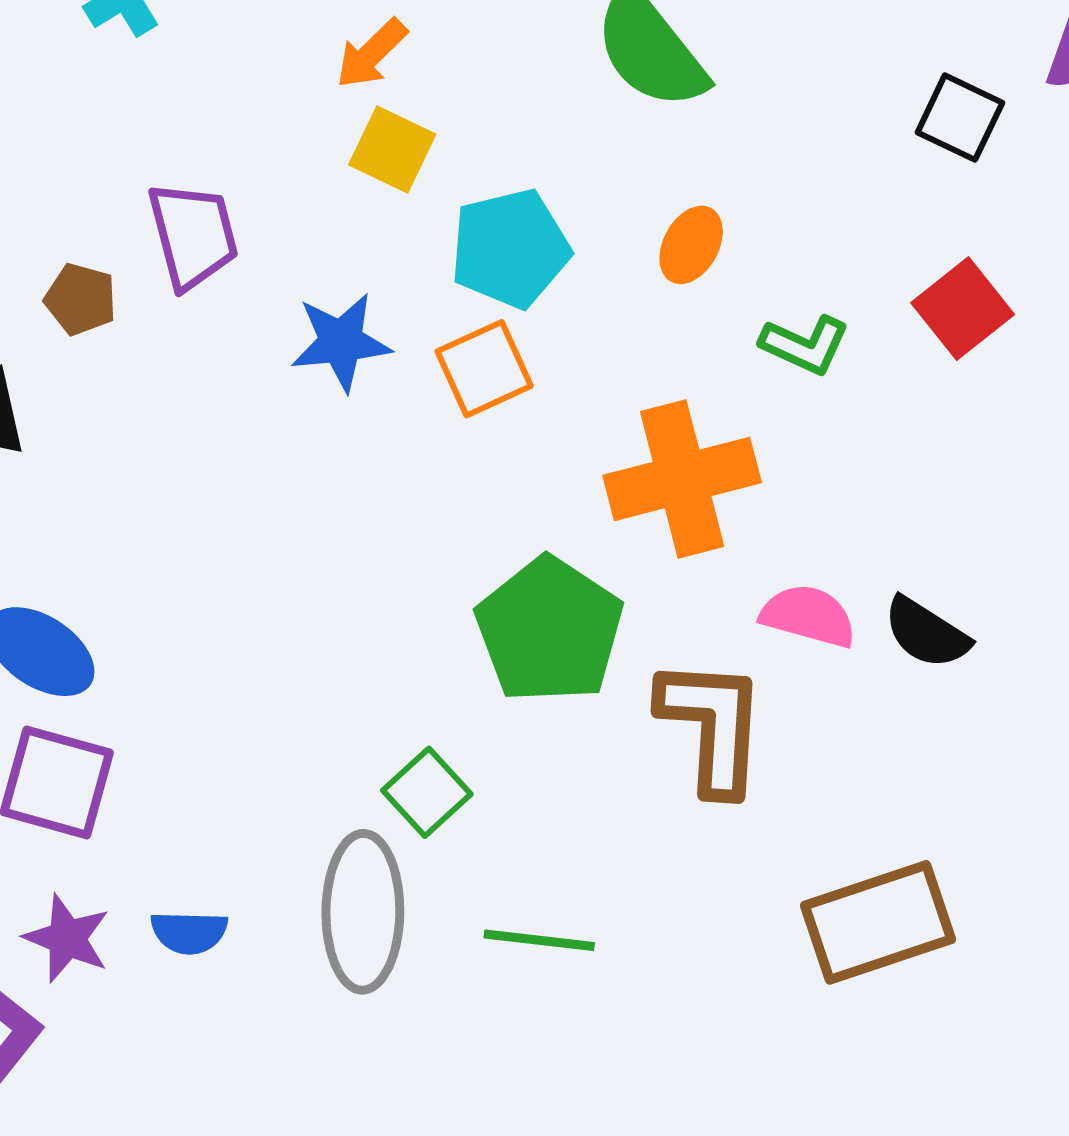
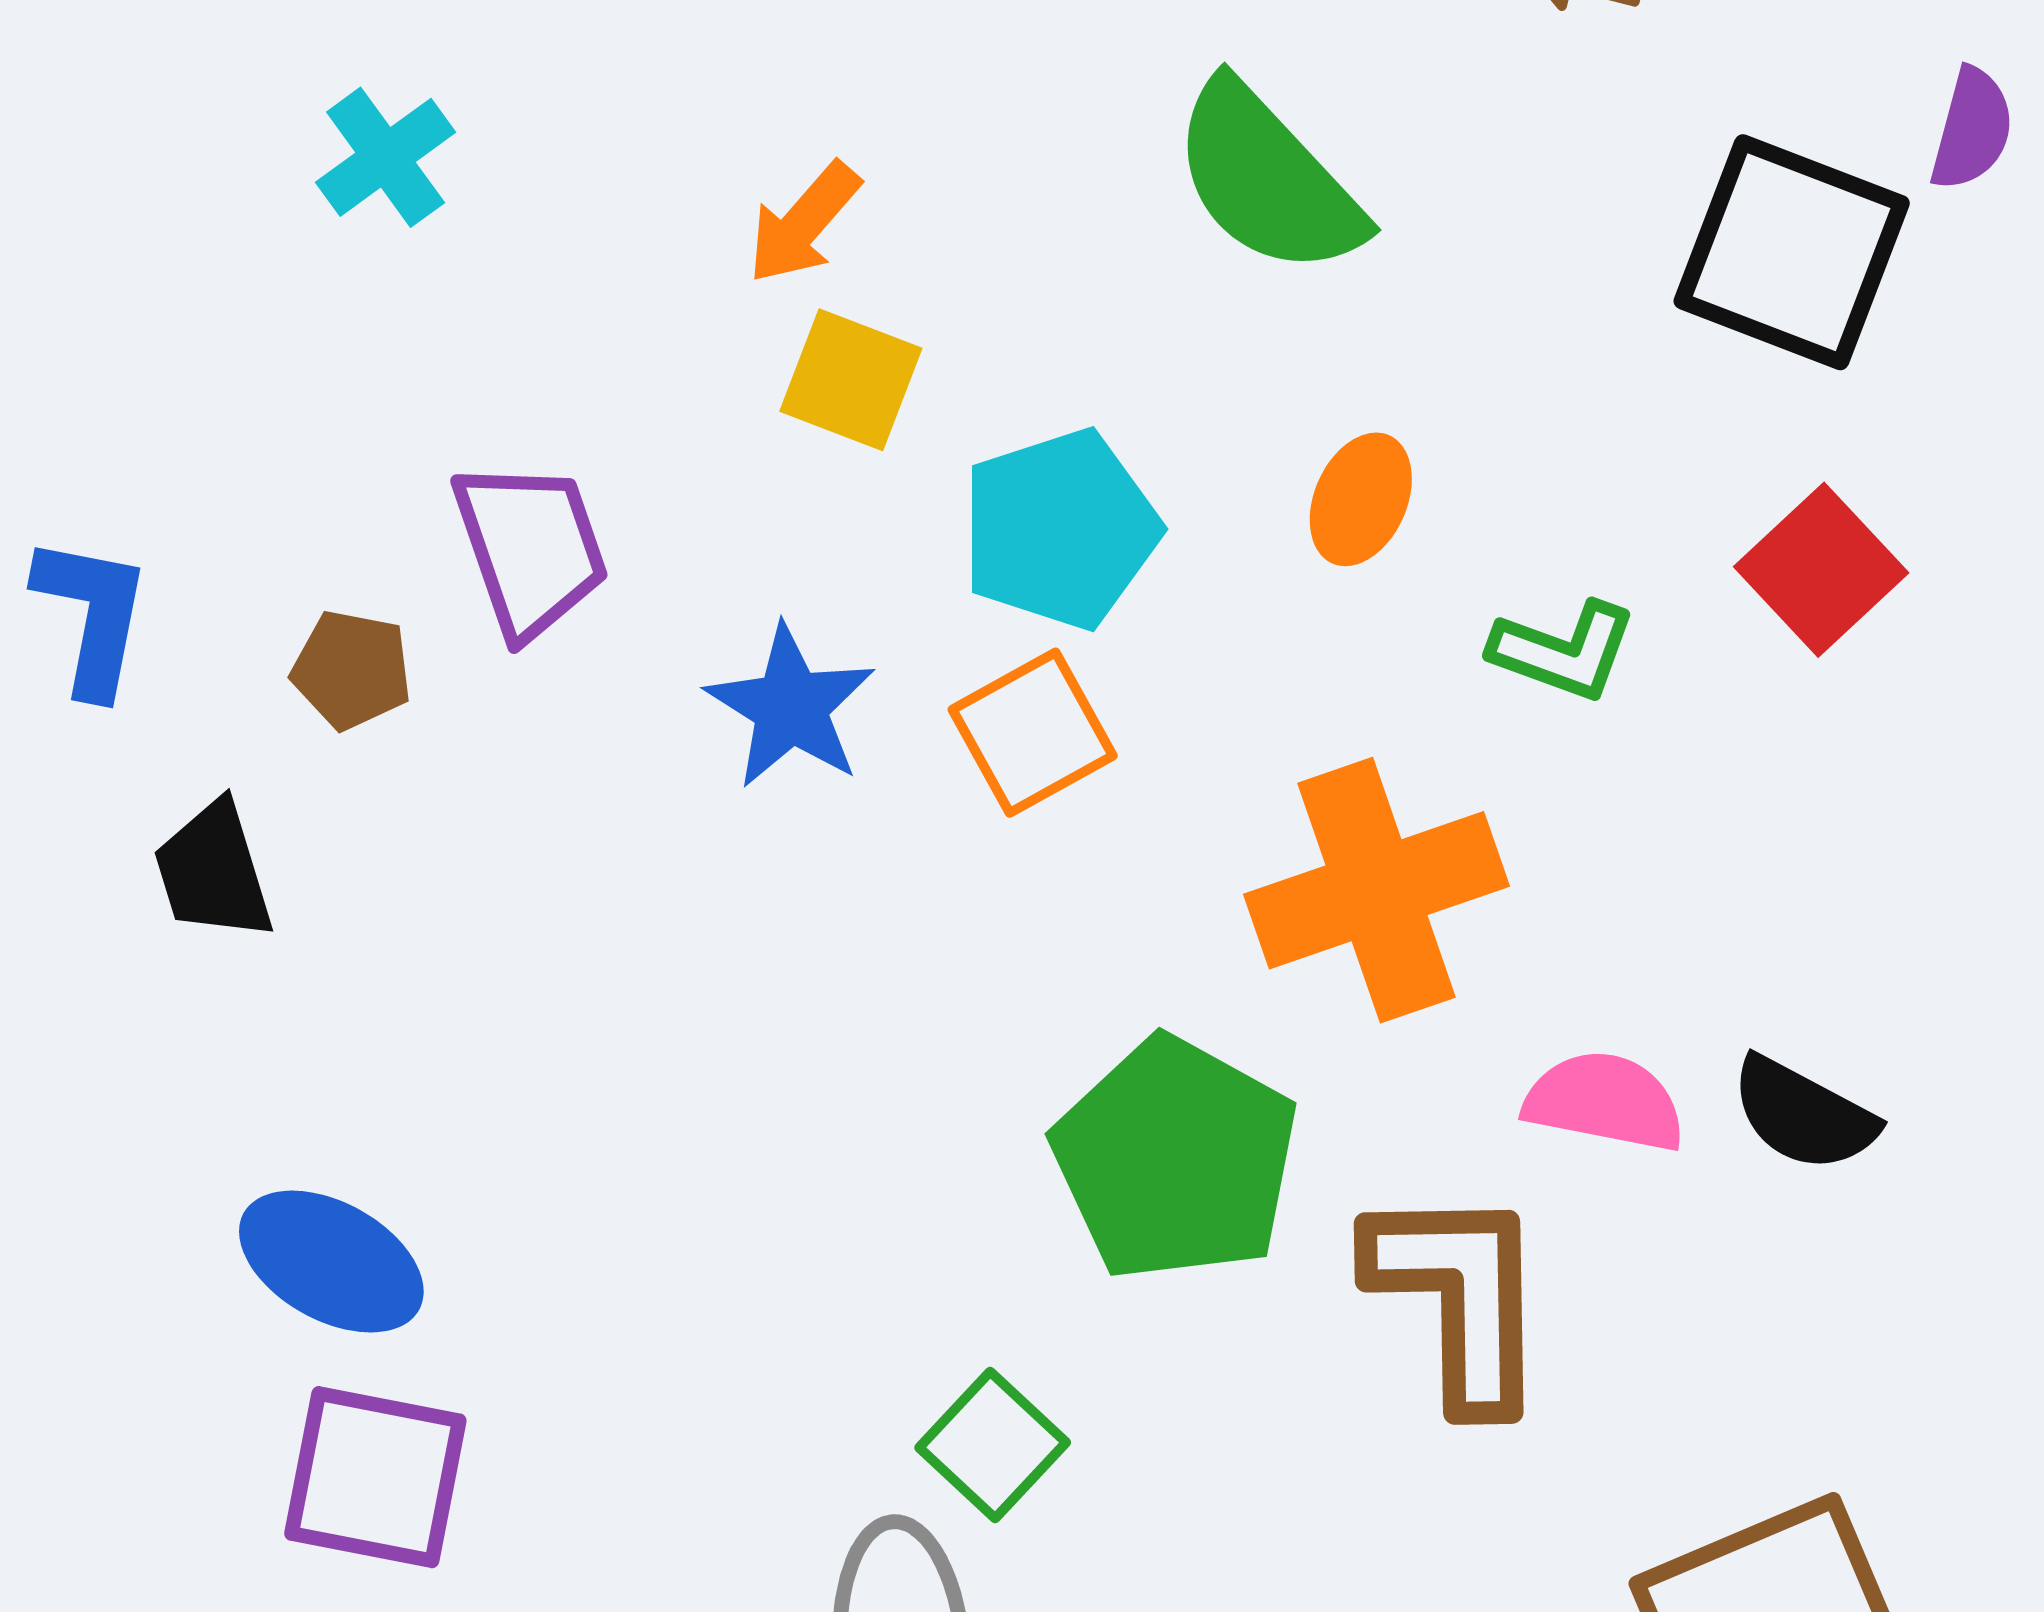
black square: (960, 118) -> (1792, 252), size x1.6
blue star: (341, 342) -> (791, 707), turned -30

